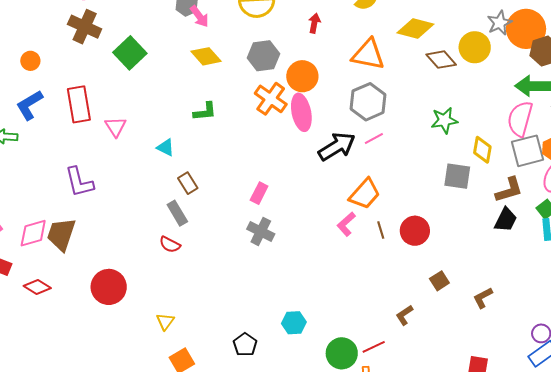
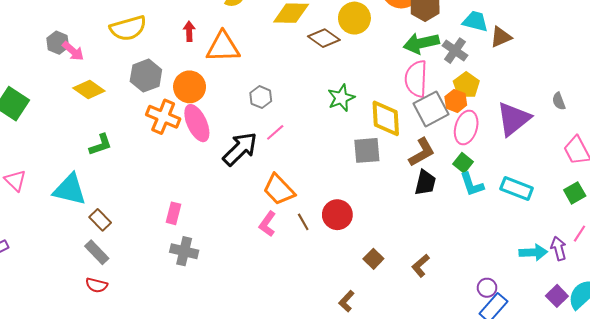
orange triangle: (368, 54) -> (223, 47), moved
gray hexagon: (368, 102) -> (261, 97), size x0.6
cyan triangle: (166, 147) -> (70, 189), size x1.8
yellow diamond: (482, 150) -> (386, 118), size x1.4
orange trapezoid: (365, 194) -> (279, 190), turned 108

